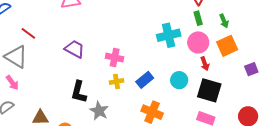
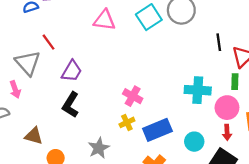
purple trapezoid: (75, 49) -> (72, 71), moved, turned 75
blue rectangle: (145, 80) -> (157, 130), size x1.4
yellow cross: (117, 82) -> (127, 122), turned -32
black L-shape: (79, 92) -> (71, 105), moved

